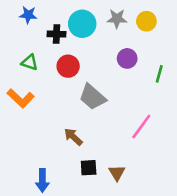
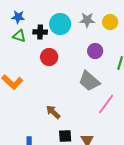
green triangle: (30, 62) -> (19, 36), moved
gray trapezoid: (92, 97) -> (89, 81), moved

